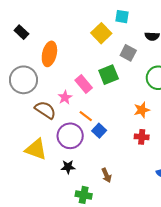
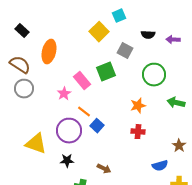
cyan square: (122, 17) -> (119, 16), turned -32
gray circle: (23, 80) -> (24, 89), moved, size x0.7
brown semicircle: (45, 110) -> (20, 65), moved
brown arrow: (106, 175) -> (104, 169), turned -40

